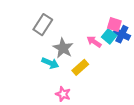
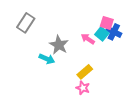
gray rectangle: (43, 25) -> (26, 23), moved
yellow rectangle: (80, 67) -> (85, 72), moved
pink star: (63, 94) -> (83, 88), moved

